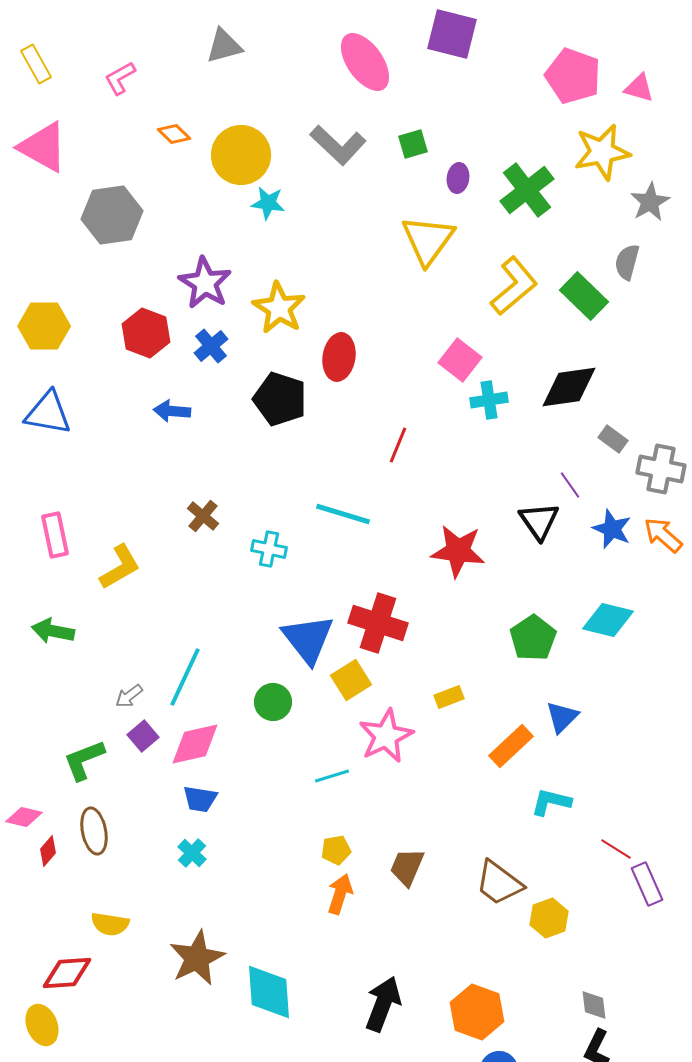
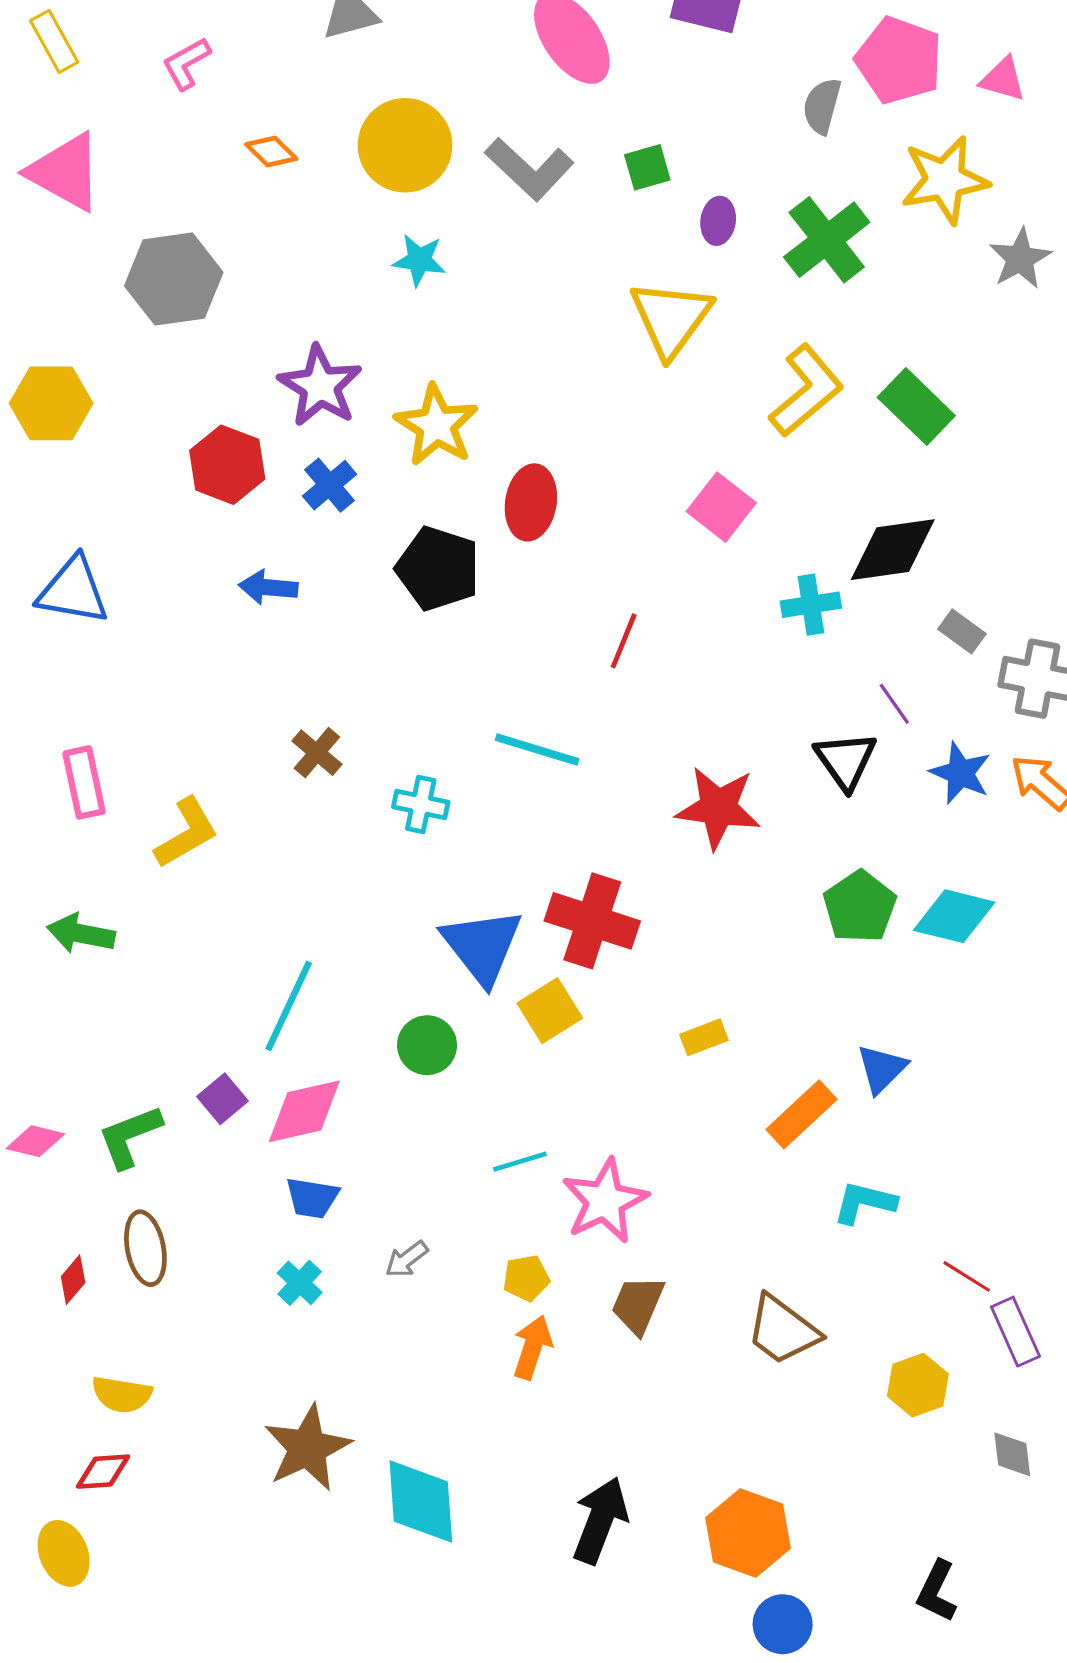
yellow circle: (241, 155) -> (405, 145), moved
gray semicircle: (627, 262) -> (822, 106), moved
yellow hexagon: (44, 326) -> (51, 403), moved
cyan cross: (489, 400) -> (811, 605), moved
green pentagon: (533, 638) -> (860, 907), moved
gray arrow: (129, 696) -> (407, 1259), moved
pink star: (386, 736) -> (605, 1201), moved
pink diamond: (24, 817) -> (35, 1141), moved
yellow hexagon: (549, 918) -> (918, 1385), moved
yellow semicircle: (110, 924) -> (122, 1394), moved
red diamond: (67, 973) -> (103, 1472), size x0.7
gray diamond: (594, 1005) -> (1012, 1454), moved

